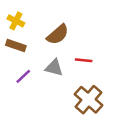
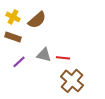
brown semicircle: (58, 34) -> (37, 20), moved
red line: (84, 60) -> (63, 58), moved

